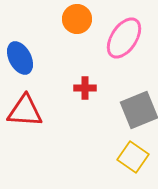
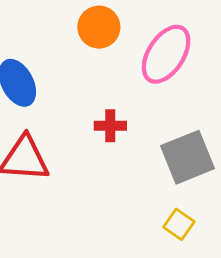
yellow square: (133, 157) -> (179, 224), size x0.7

